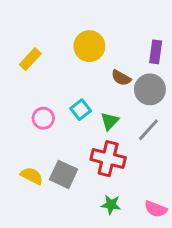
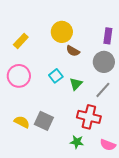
brown semicircle: (121, 78) -> (73, 51), moved
pink circle: (43, 118) -> (19, 76), moved, size x1.5
red cross: (108, 159) -> (89, 117), moved

